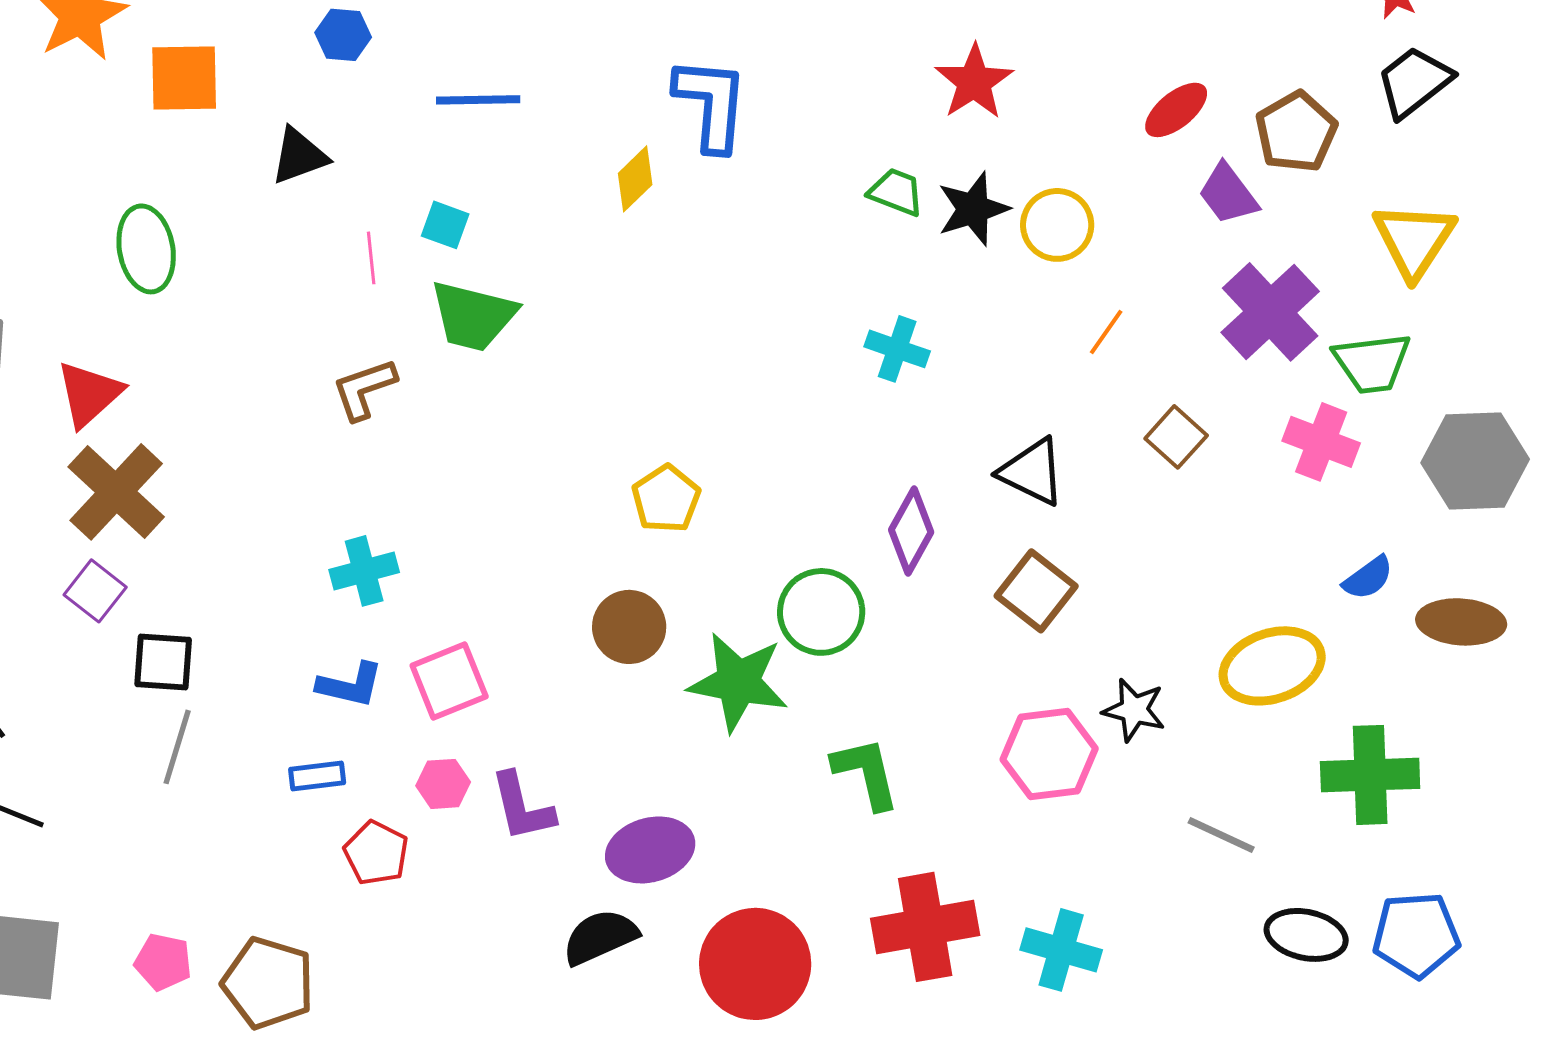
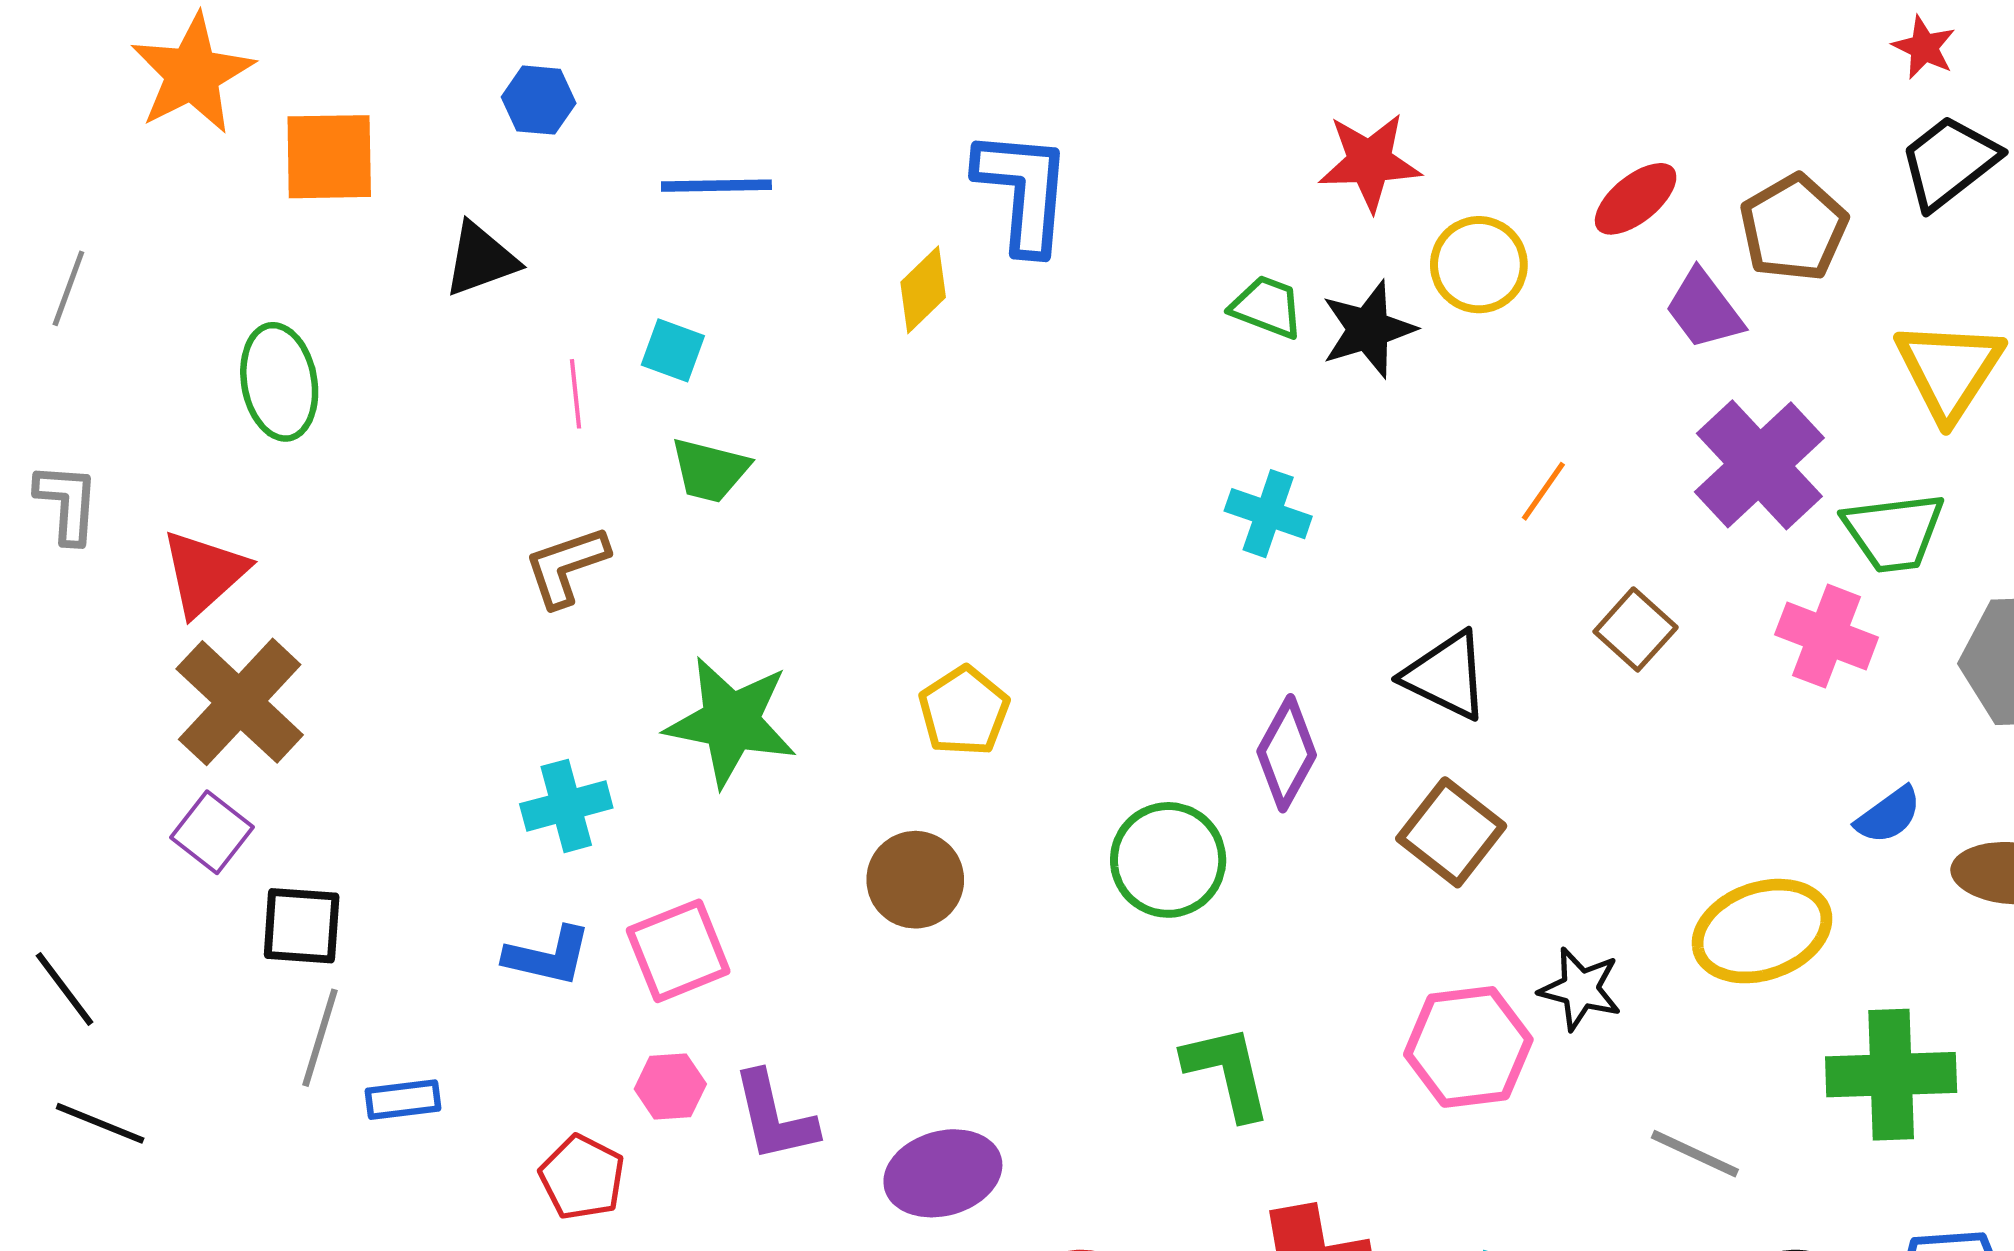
red star: (974, 82) -> (1370, 162), turned 30
yellow circle: (1057, 225) -> (1479, 265), moved
green trapezoid: (473, 316) -> (710, 470), size x0.7
green star: (738, 682) -> (731, 722), moved
blue rectangle: (317, 776) -> (403, 1100), moved

